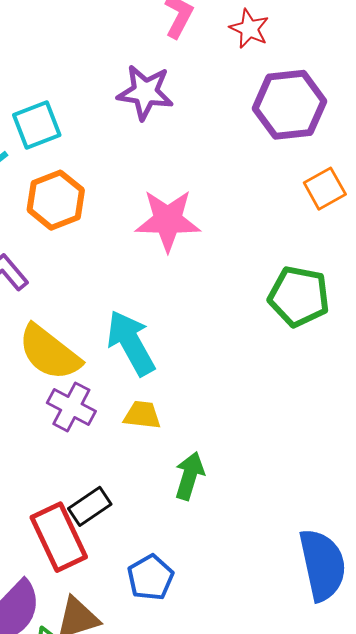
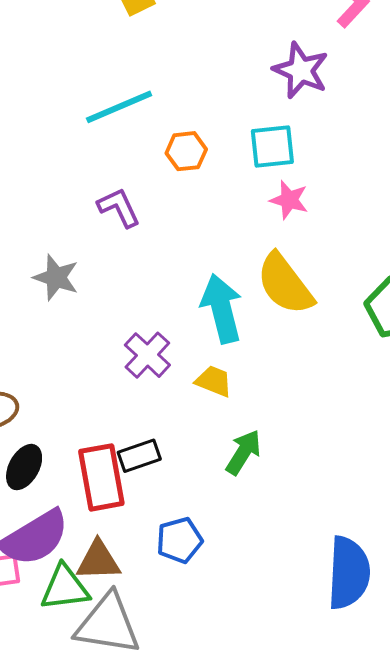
cyan square: (37, 125) -> (272, 147), moved
orange hexagon: (56, 200) -> (186, 151), size x0.7
pink star: (168, 220) -> (289, 200), size x0.6
yellow semicircle: (49, 353) -> (285, 284), moved

